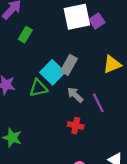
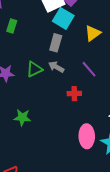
cyan square: (52, 72) -> (63, 18), moved
gray arrow: (75, 95) -> (56, 67), moved

